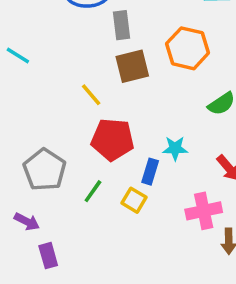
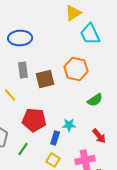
gray rectangle: (121, 25) -> (23, 70), moved
yellow line: (91, 95) -> (10, 95), moved
yellow square: (134, 200) -> (53, 160), moved

